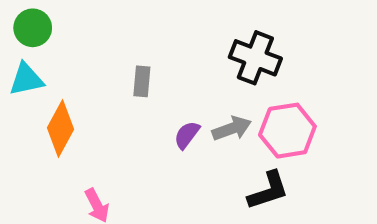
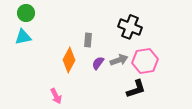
gray rectangle: (142, 81) -> (88, 40), moved
orange diamond: (61, 128) -> (69, 60), moved

